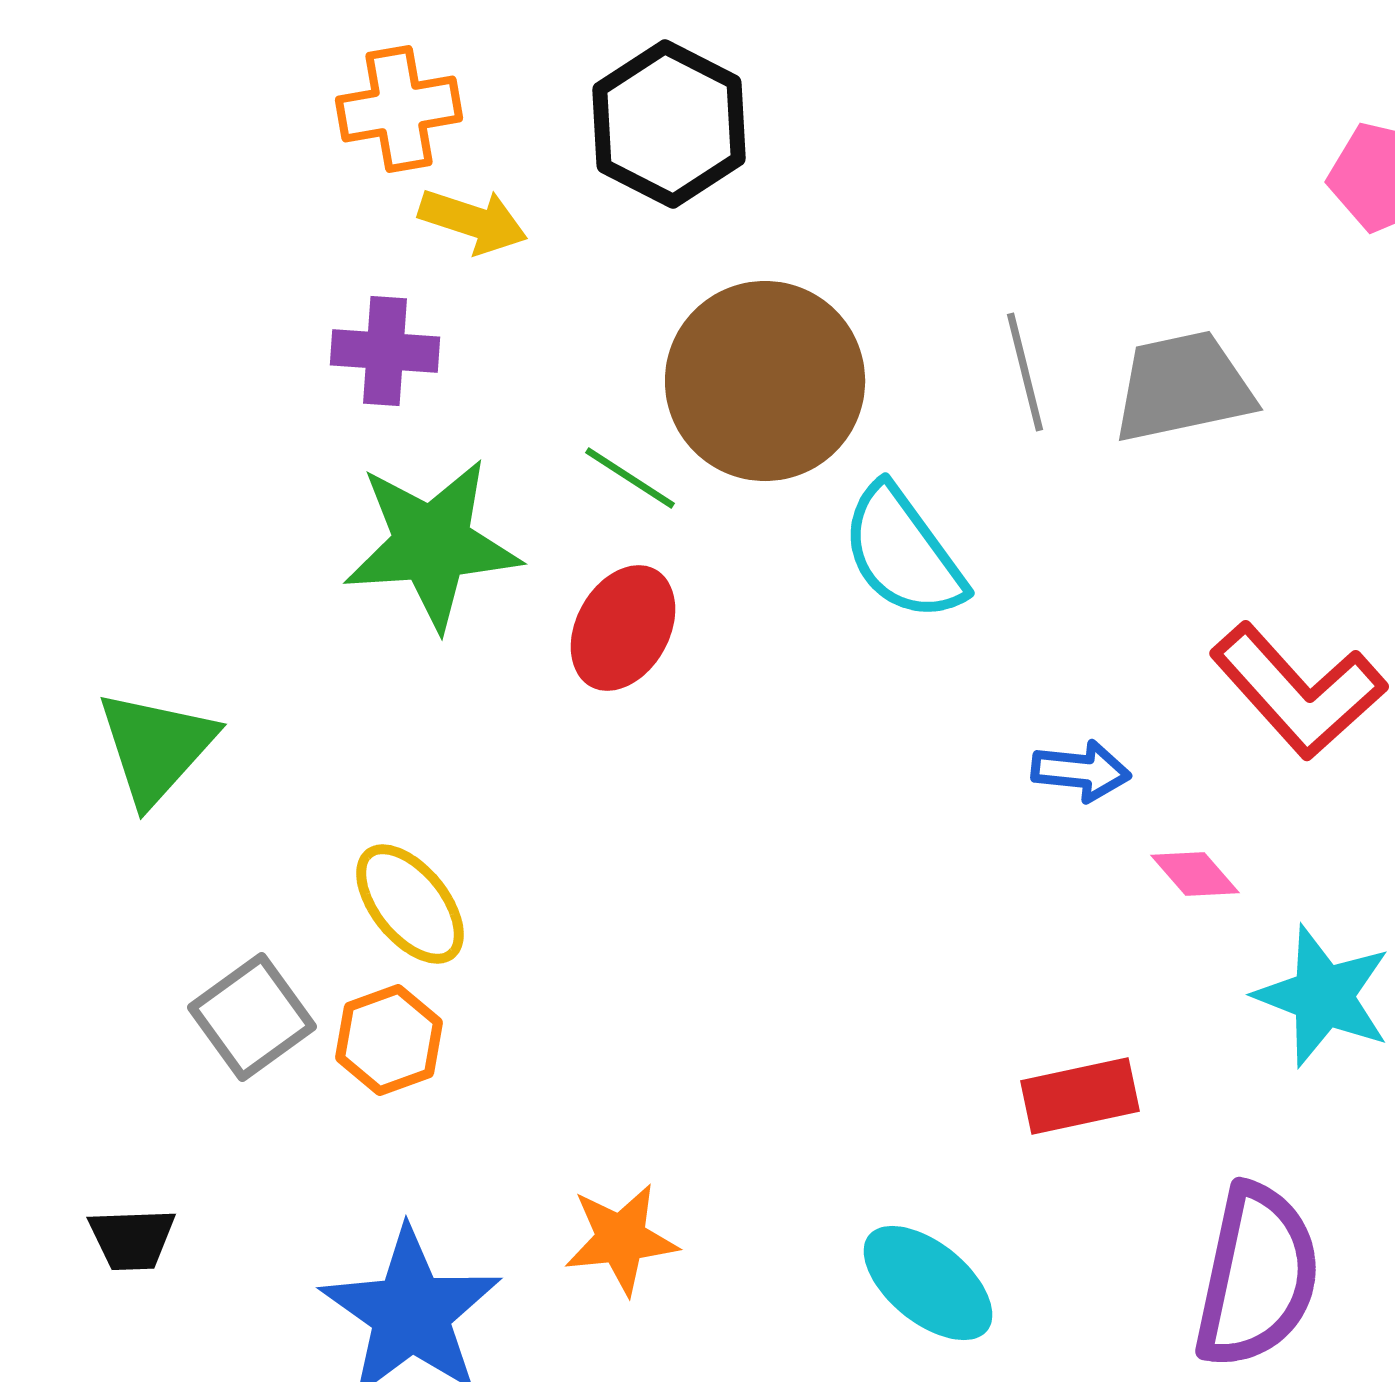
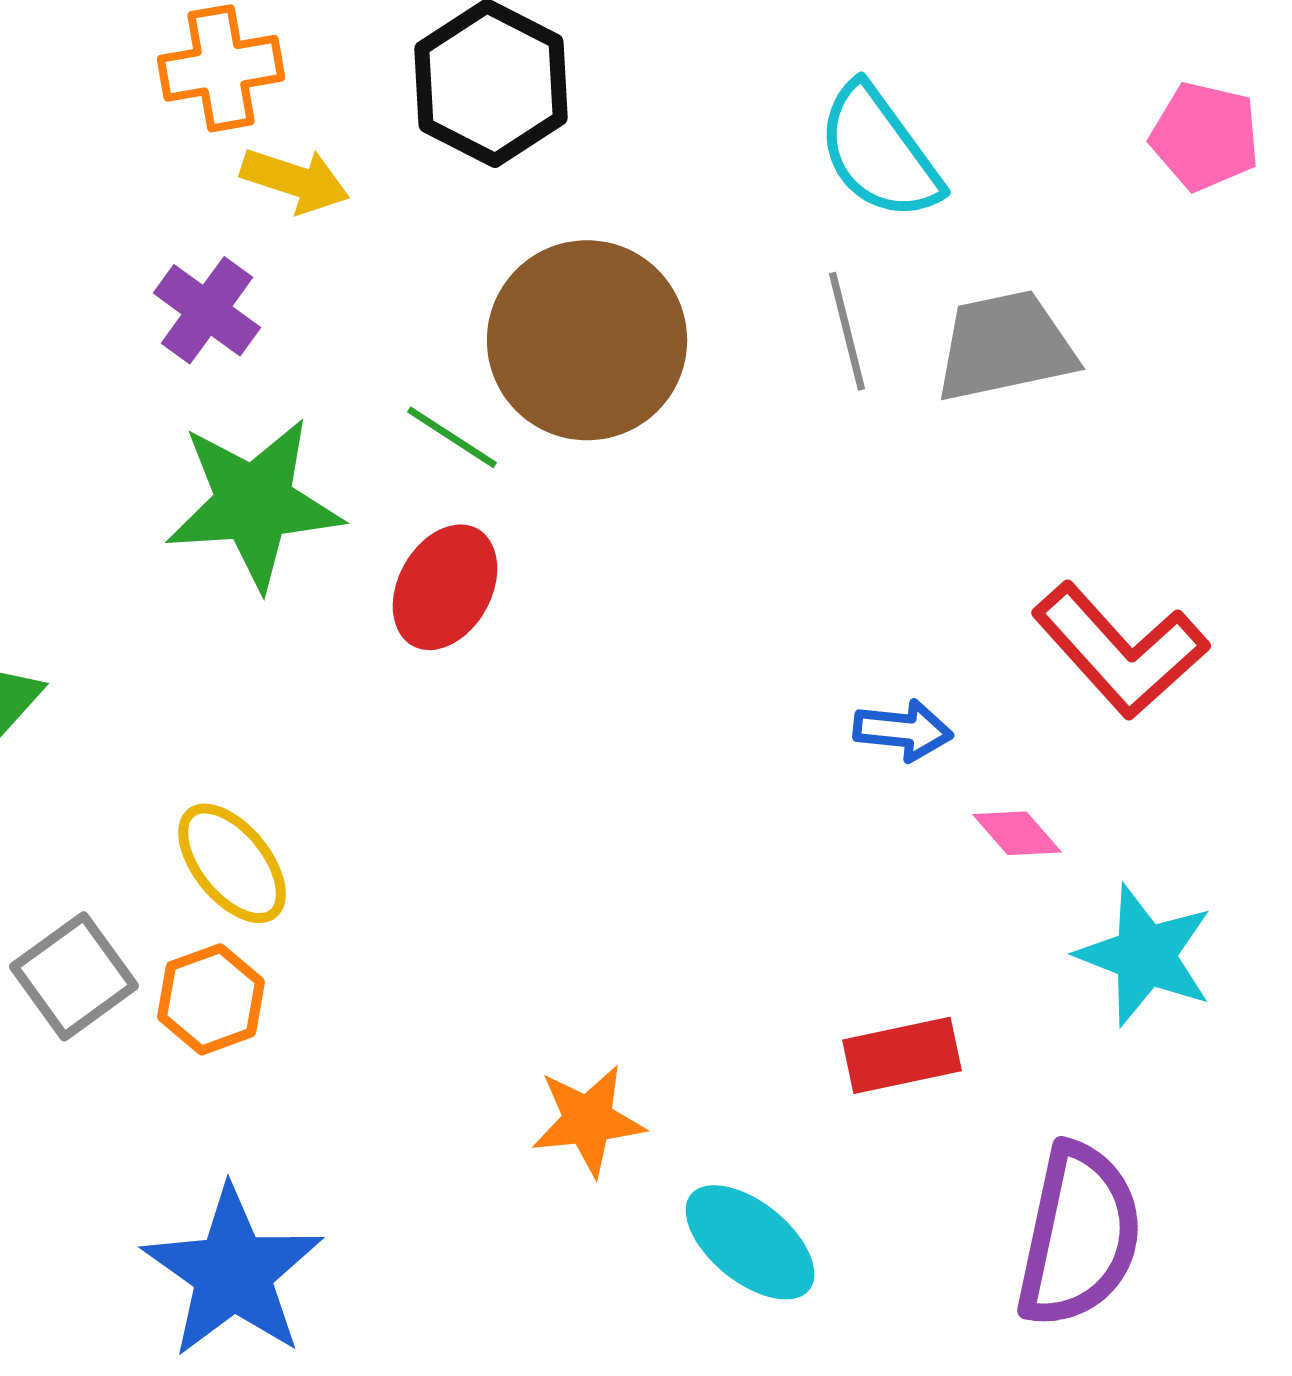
purple cross: (385, 351) -> (207, 310), turned 32
cyan semicircle: (903, 553) -> (879, 152), moved
orange star: (621, 1239) -> (588, 1120), moved

